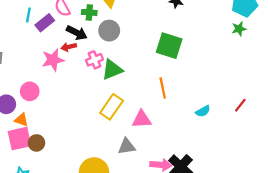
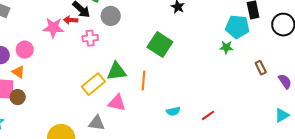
green triangle: (112, 70) -> (117, 71), moved
orange triangle: (21, 120) -> (18, 72), moved

